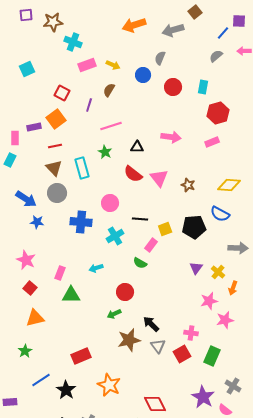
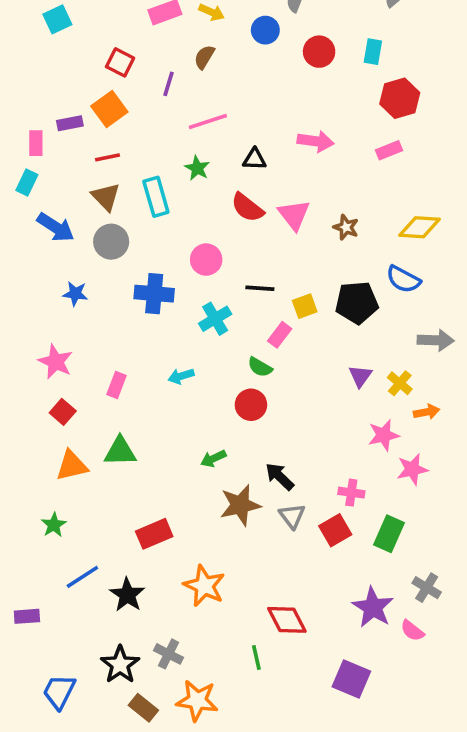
blue arrow: (26, 199) -> (56, 227), moved
orange arrow: (233, 288) -> (427, 412), turned -120
red circle: (125, 292) -> (251, 405), moved
green triangle: (71, 295) -> (120, 451), moved

